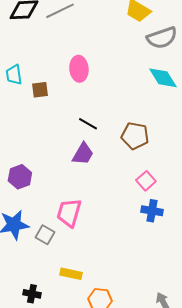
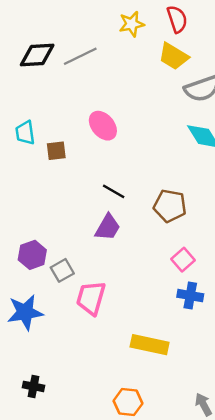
pink ellipse: (79, 69) -> (103, 126), turned -35
gray square: (45, 235) -> (62, 270), moved, turned 30
yellow rectangle: (71, 274) -> (150, 345), moved, size x1.4
black cross: (32, 294) -> (33, 386), moved

